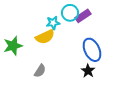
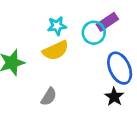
cyan circle: (70, 13) -> (94, 33), moved
cyan star: (53, 23) -> (57, 26), moved

